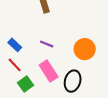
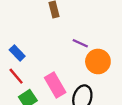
purple line: (47, 44) -> (80, 43), moved

